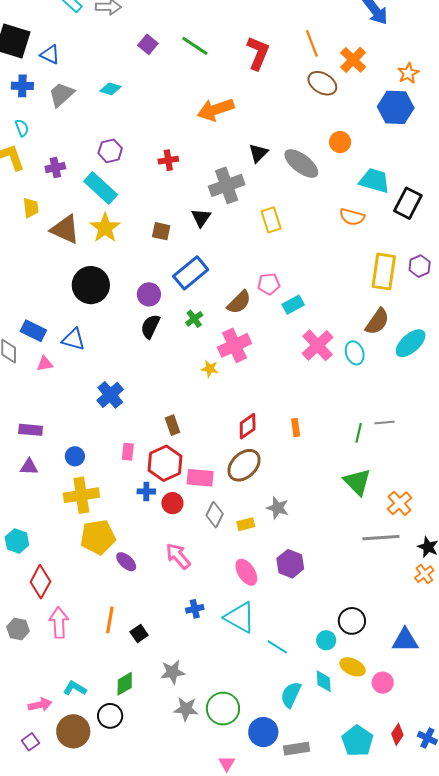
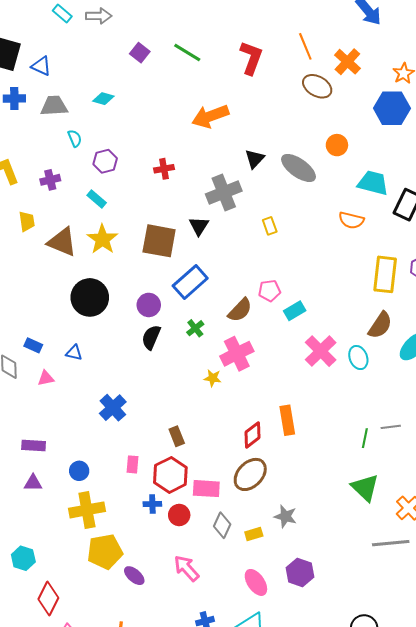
gray trapezoid: (61, 94) -> (54, 106), turned 40
cyan semicircle: (22, 128) -> (75, 138), moved
cyan rectangle: (101, 188) -> (97, 199), size x0.6
yellow rectangle: (271, 220) -> (270, 226), size x0.7
brown square: (161, 231) -> (159, 241), size x1.8
blue rectangle: (33, 331) -> (33, 345), size x0.7
blue triangle: (73, 339) -> (74, 353), size x0.7
orange rectangle: (296, 428) -> (287, 420), moved, size x1.6

